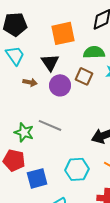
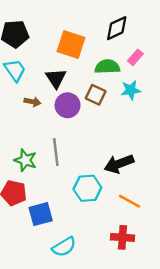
orange square: (63, 33) -> (71, 44), turned 30
gray line: (50, 125) -> (56, 152), turned 60
cyan hexagon: (77, 169) -> (87, 188), moved

